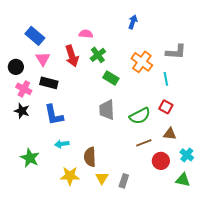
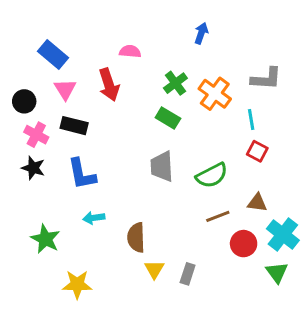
green cross: (98, 55) -> (175, 83), moved
red square: (166, 107) -> (257, 151), moved
cyan cross: (187, 155) -> (283, 234), size x1.5
yellow star: (70, 176) -> (77, 284), moved
green triangle: (183, 180) -> (277, 272), turned 42

